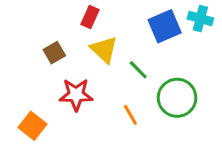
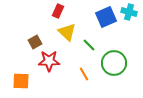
brown square: (54, 53) -> (35, 42), moved
orange square: (33, 126) -> (21, 81), turned -36

